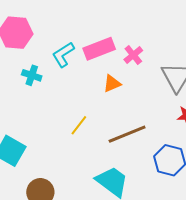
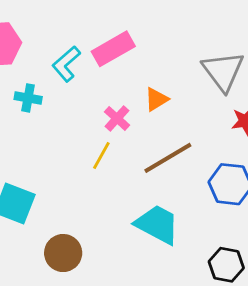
pink cross: (133, 55) -> (117, 118), moved
orange triangle: (112, 83) -> (156, 99), moved

